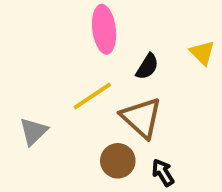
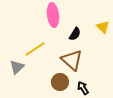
yellow line: (92, 96) -> (35, 49), moved

